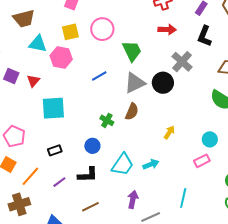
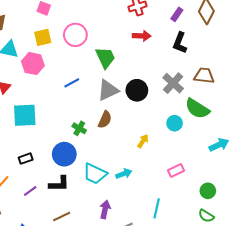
gray cross: (182, 62) -> (173, 83), moved
cyan circle: (210, 139) -> (175, 123), moved
blue circle: (92, 146) -> (64, 154), size x1.5
cyan trapezoid: (123, 165) -> (95, 174), turned 80

